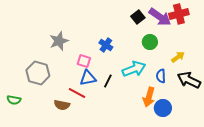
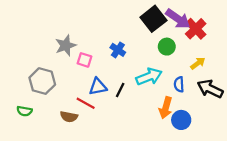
red cross: (179, 14) -> (196, 29), moved, turned -30
black square: (138, 17) -> (153, 19), size x1.6
pink square: (84, 61) -> (84, 60), moved
green semicircle: (14, 100) -> (24, 111), moved

